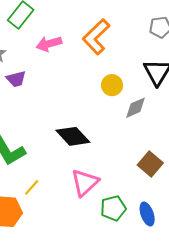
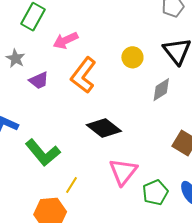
orange L-shape: (96, 37) -> (83, 75), moved
yellow circle: (112, 85) -> (132, 57), moved

